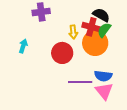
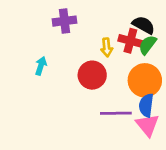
orange circle: (95, 43) -> (145, 80), moved
blue semicircle: (103, 76) -> (146, 105), turned 90

